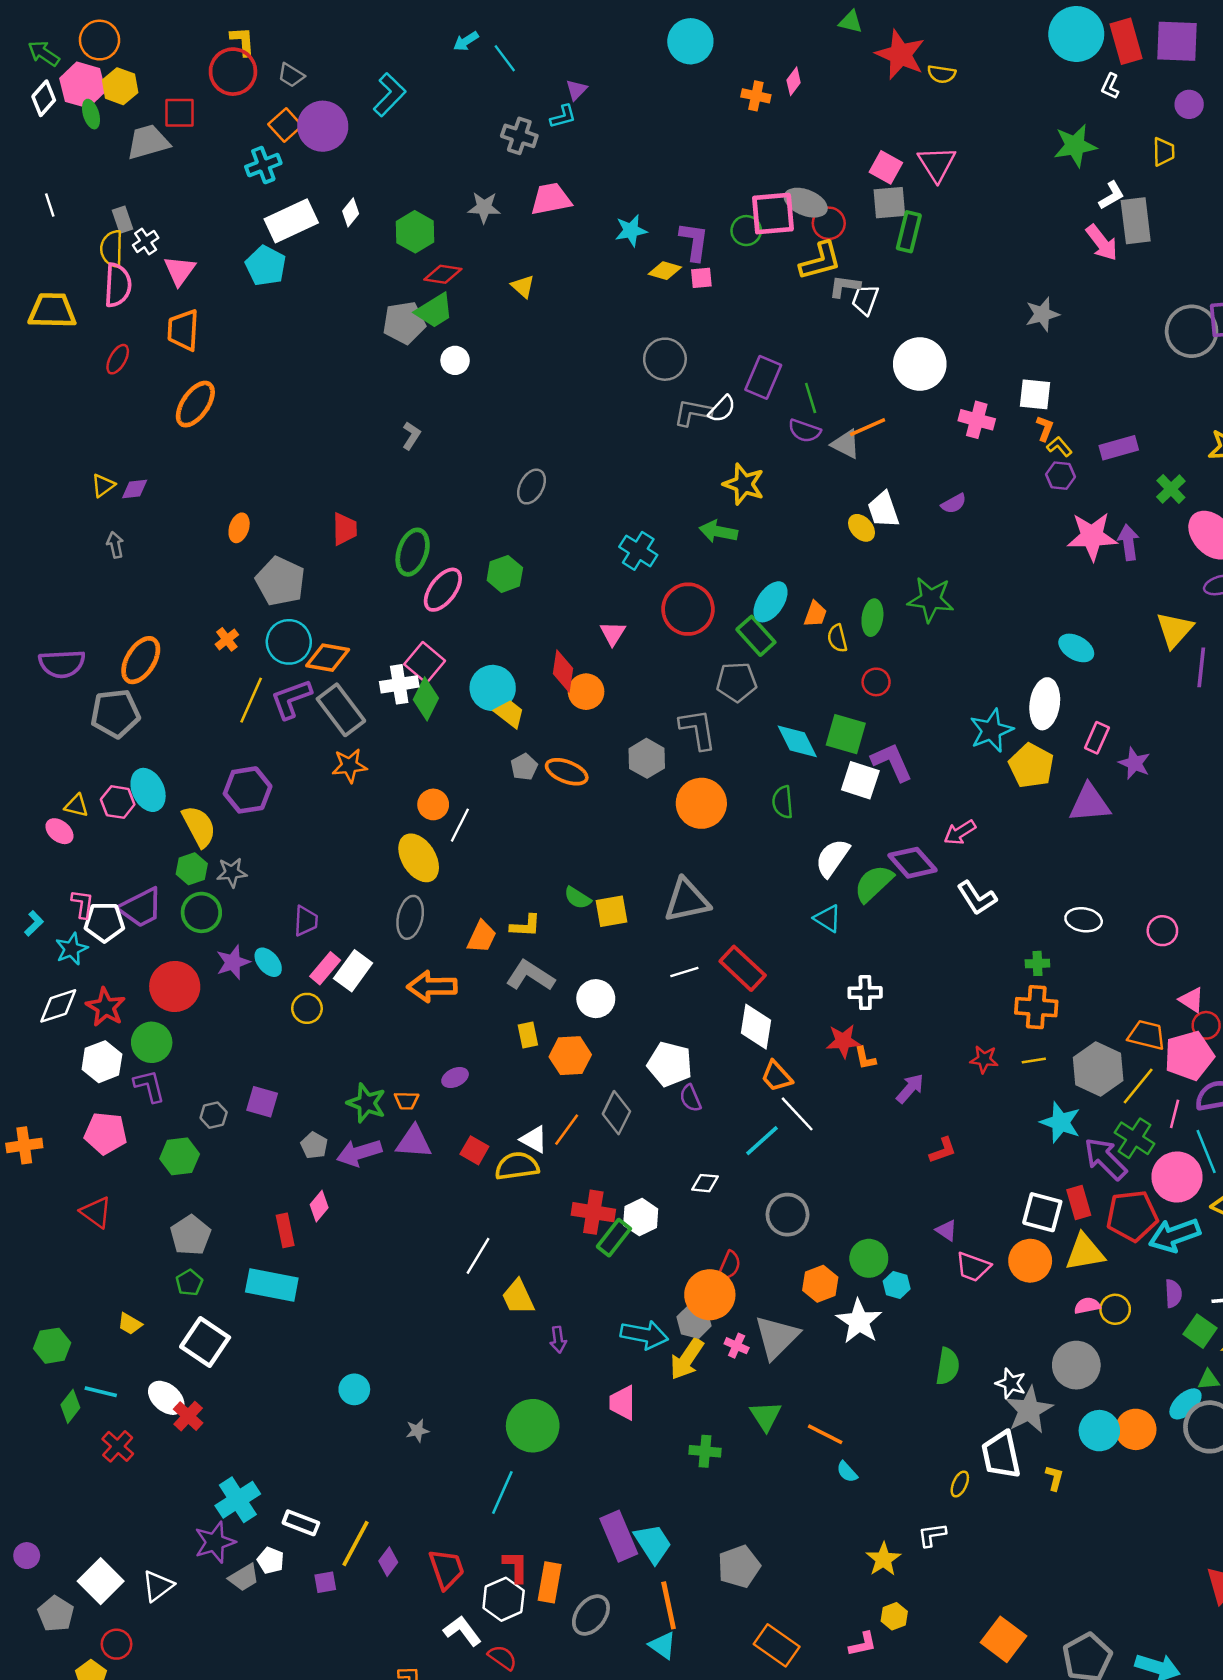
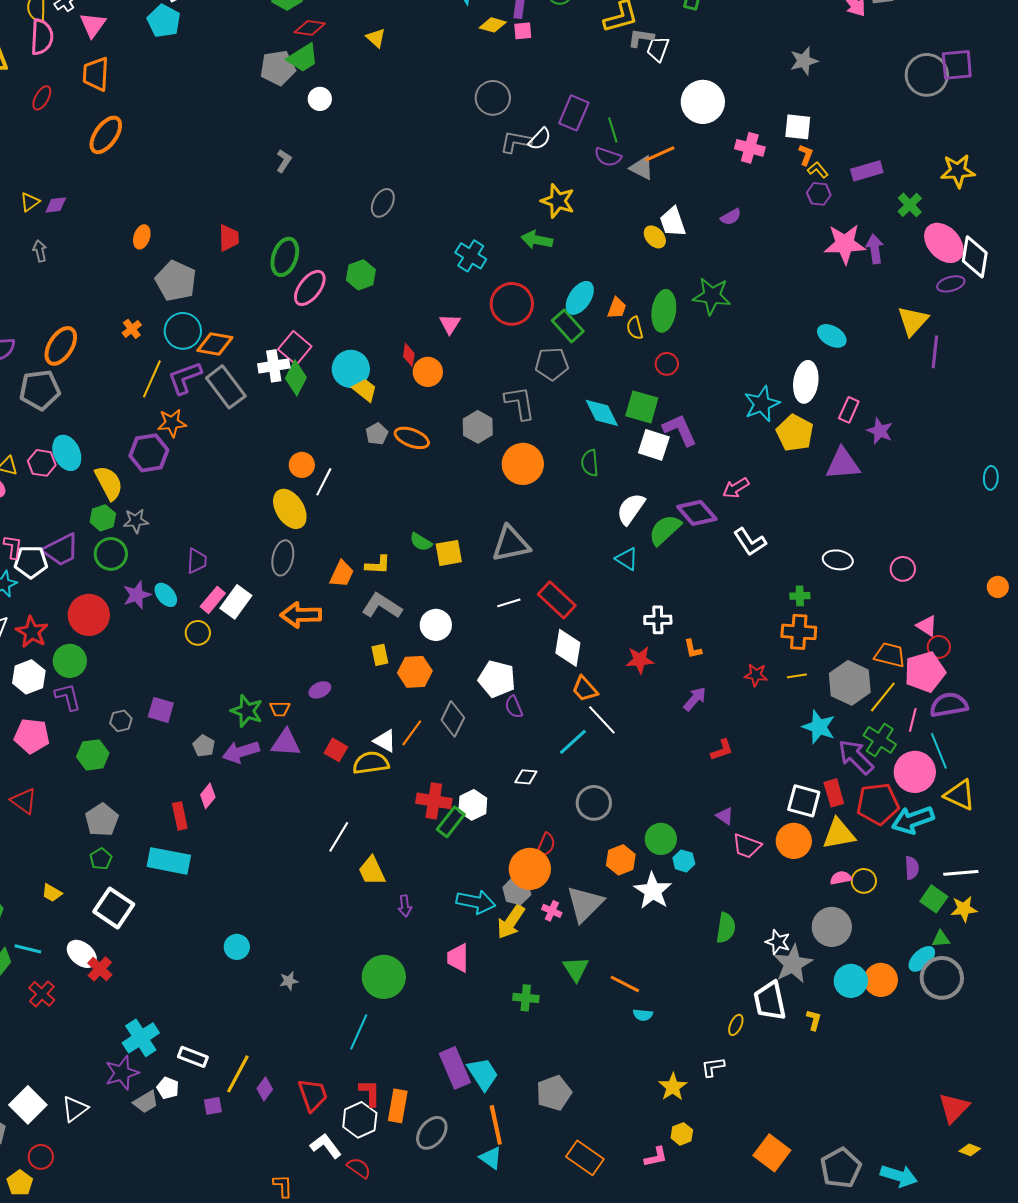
green ellipse: (872, 618) -> (664, 311), size x1.4
red diamond: (563, 671) -> (409, 355), size x0.7
orange star: (349, 766) -> (172, 423), moved
orange L-shape: (865, 1058) -> (693, 649), moved
cyan semicircle: (847, 1472) -> (643, 1015), turned -42

